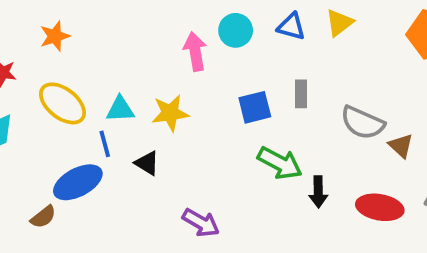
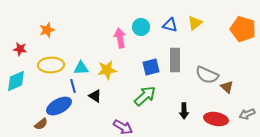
gray rectangle: (301, 94) -> (175, 60), size x1.6
yellow ellipse: (62, 103) -> (51, 65), turned -40
green arrow: (280, 163) -> (145, 96), moved, turned -70

